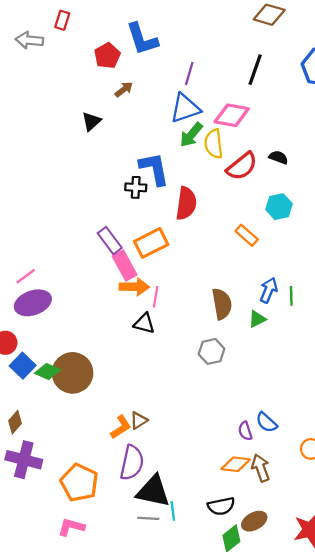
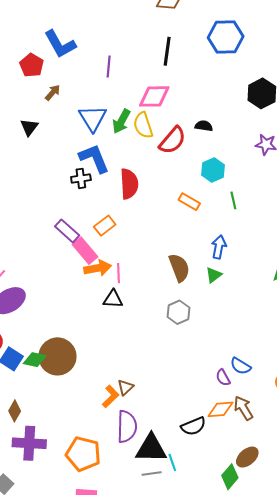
blue triangle: (185, 108) -> (93, 118), moved, turned -32
orange rectangle: (151, 243) -> (105, 226), size x0.7
green line: (291, 296) -> (233, 200), moved
black semicircle: (221, 506) -> (193, 426), moved

